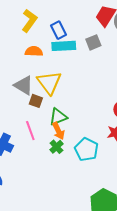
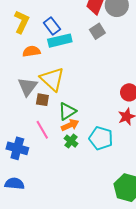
gray square: (93, 42) -> (97, 31), moved
gray triangle: (24, 85) -> (28, 87), turned 45
orange arrow: (58, 131) -> (70, 125), turned -78

